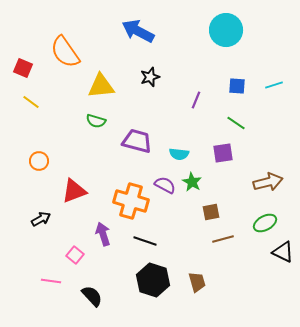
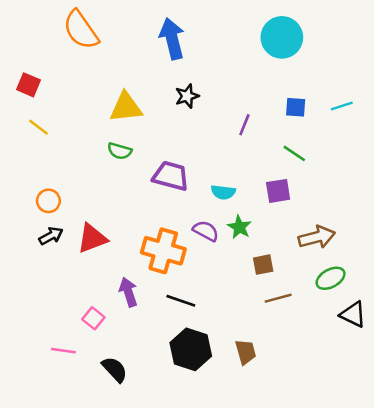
blue arrow: (138, 31) -> (172, 39), turned 48
orange semicircle: (65, 52) -> (81, 30), moved
brown arrow: (268, 182) -> (317, 237), moved
black arrow: (41, 219) -> (51, 236), moved

